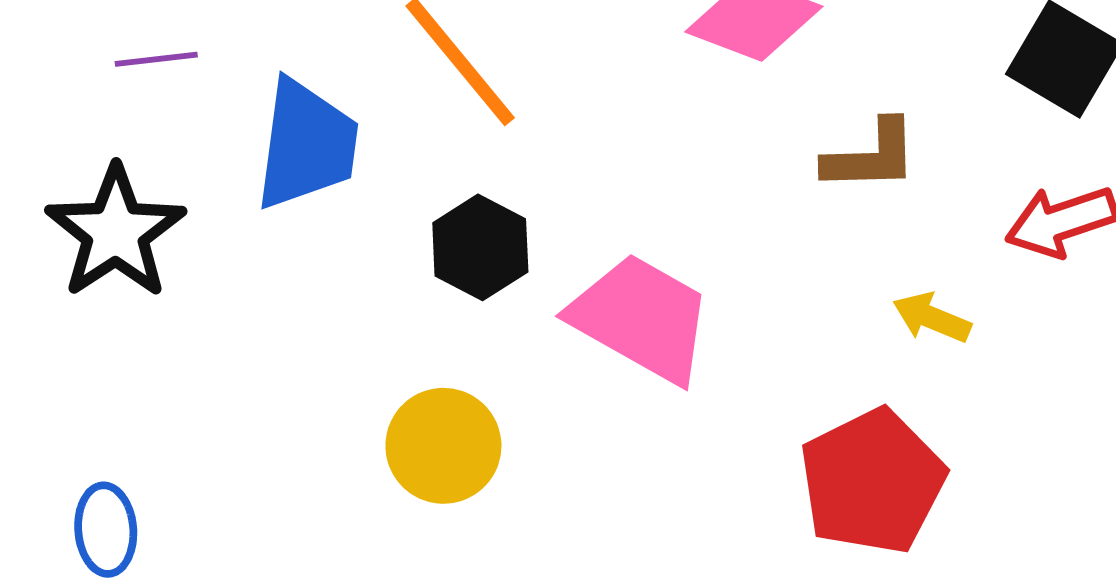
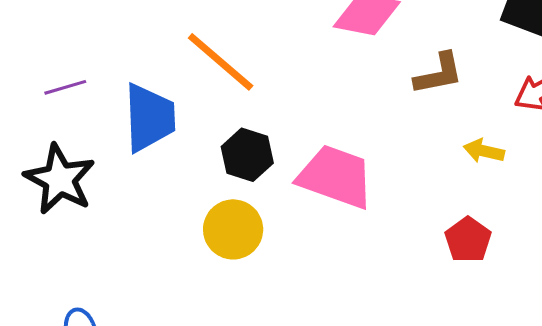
yellow circle: (443, 446) -> (233, 229), moved
red pentagon: (872, 482) -> (468, 240), size x0.6

